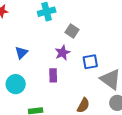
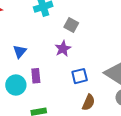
blue square: (90, 62) -> (80, 76), moved
purple rectangle: (53, 75) -> (36, 76), moved

